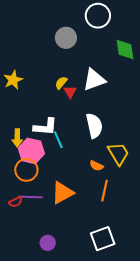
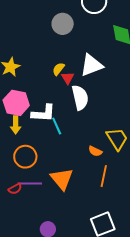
white semicircle: (94, 126) -> (80, 98), moved
pink hexagon: (31, 151) -> (16, 103), moved
orange triangle: (62, 193) -> (62, 179), turned -40

